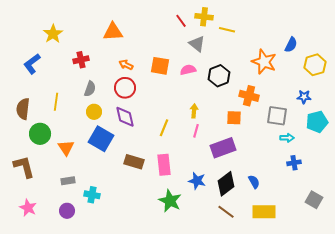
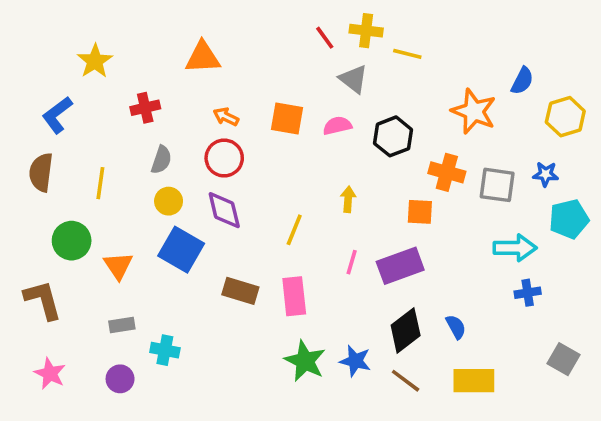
brown semicircle: (23, 109) -> (41, 172), moved
gray square: (277, 116) -> (497, 185), moved
pink line: (196, 131) -> (352, 262), moved
cyan arrow: (287, 138) -> (515, 248), size x1.6
blue star: (197, 181) -> (355, 361), moved

